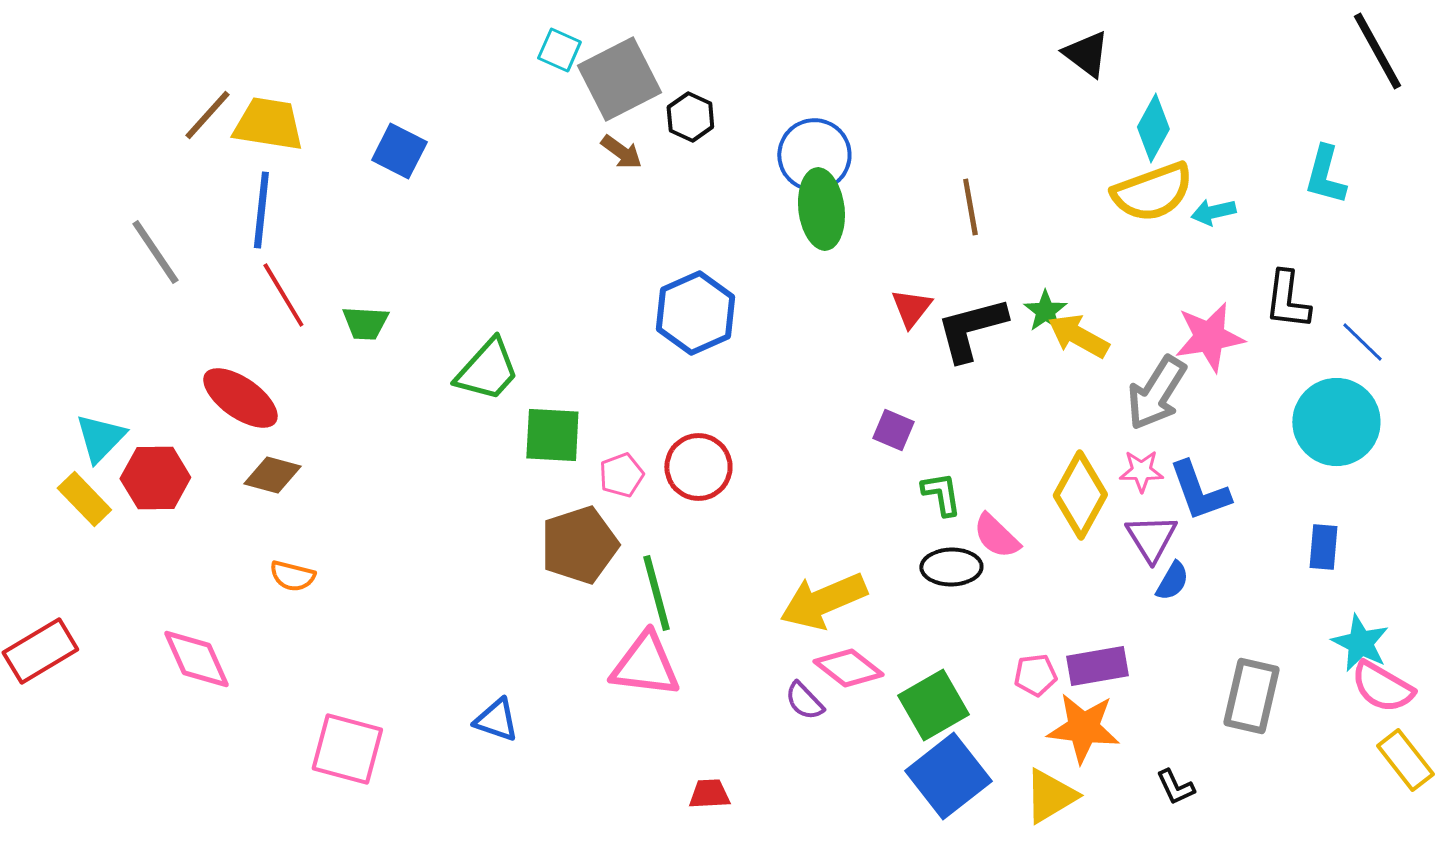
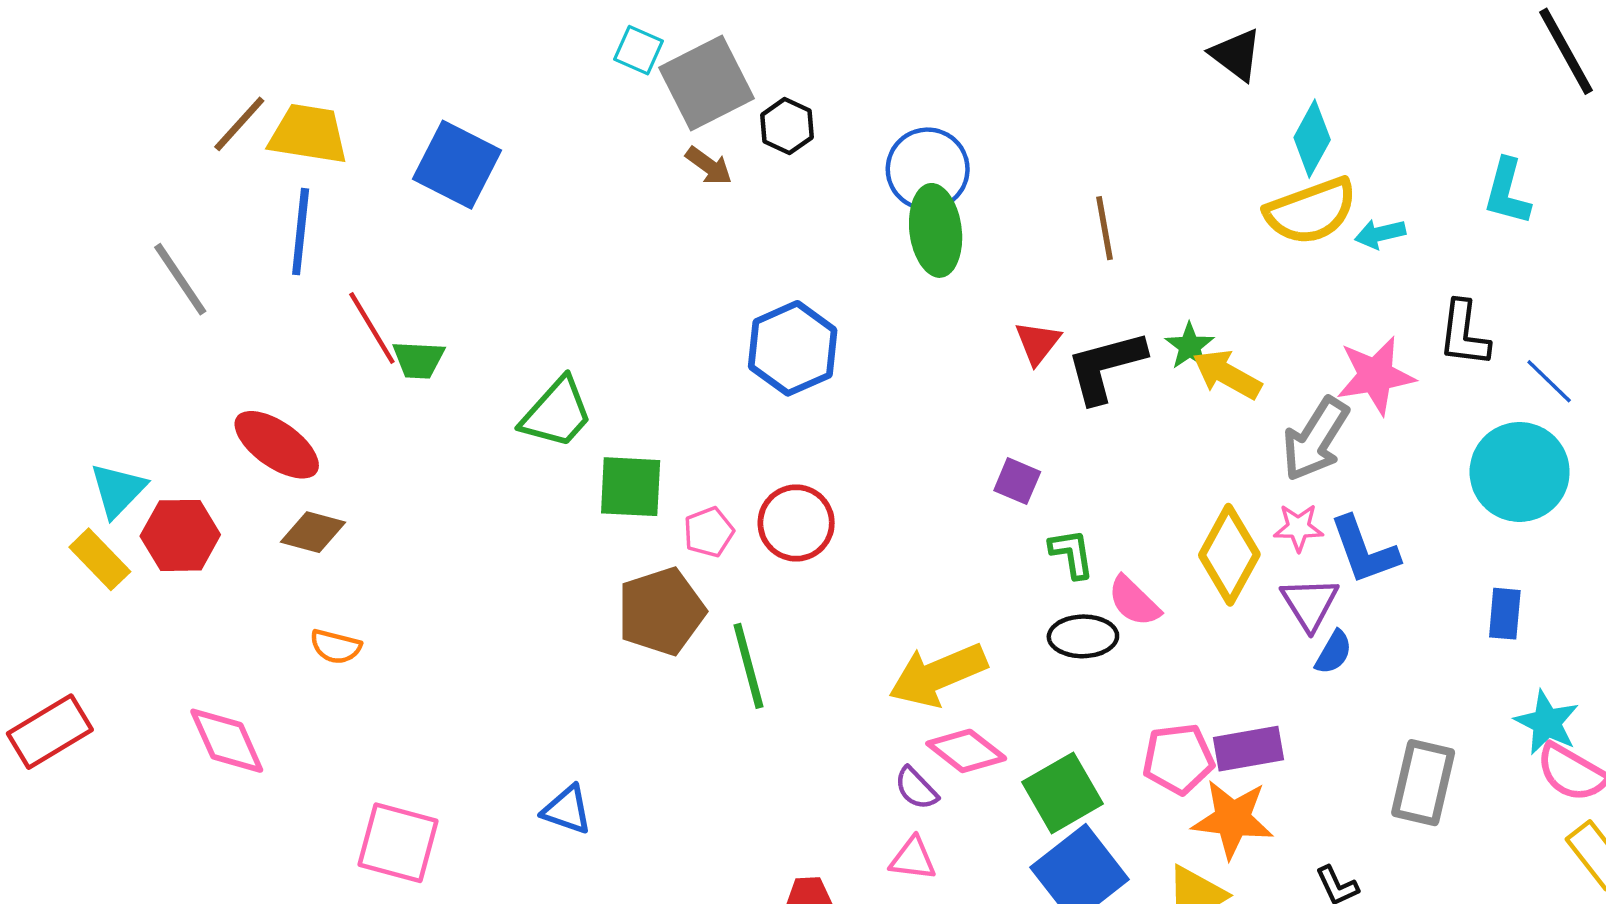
blue square: (399, 151) -> (457, 165), size x1.4
red line: (283, 295) -> (372, 328), moved
pink triangle: (645, 665) -> (913, 859), moved, size x0.6
pink pentagon: (1035, 675) -> (1178, 759), size x1.5

